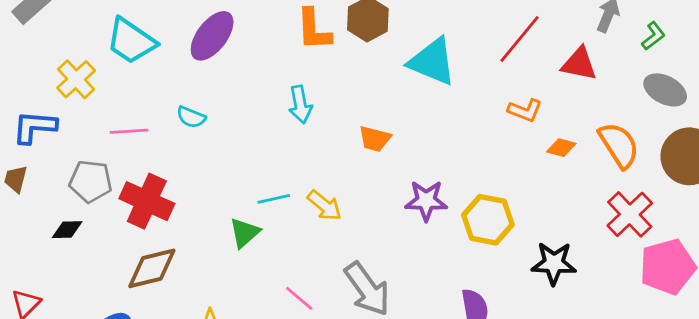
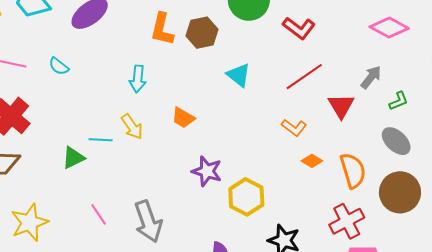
cyan triangle: (432, 62) -> (239, 75), size x0.7
red triangle: (579, 64) -> (341, 106), turned 32
yellow arrow: (324, 205) -> (132, 127), moved

